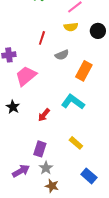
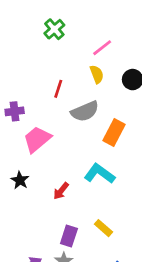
yellow semicircle: (71, 27) -> (97, 74), turned -104
gray semicircle: (62, 55) -> (85, 111), size x1.5
purple rectangle: (40, 149) -> (69, 236), moved

